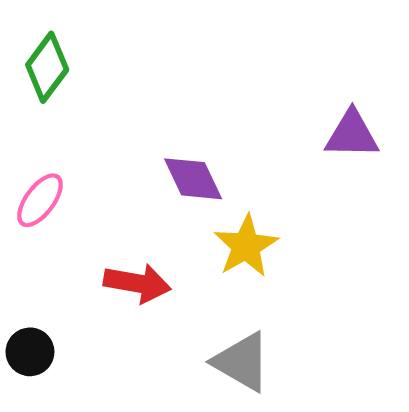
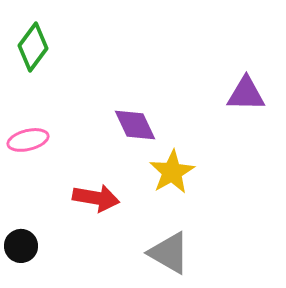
pink ellipse: (40, 200) -> (28, 140), turned 39

